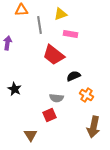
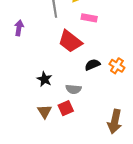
black star: (15, 89) -> (45, 79), moved
orange cross: (87, 95) -> (117, 66), moved
brown triangle: (31, 135) -> (45, 111), moved

